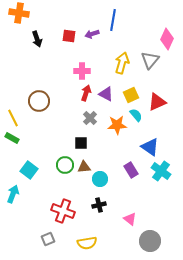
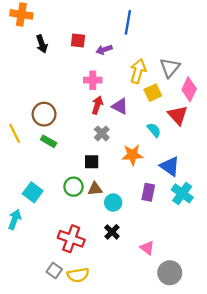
purple arrow: (92, 34) -> (104, 50), moved
pink diamond: (167, 39) -> (189, 89), moved
yellow square: (131, 95) -> (153, 93), moved
red triangle: (157, 102) -> (178, 115), turned -48
orange star: (117, 125) -> (132, 155), moved
green rectangle: (12, 138) -> (49, 141), moved
purple rectangle: (131, 170) -> (148, 192), turned 42
black cross: (99, 205) -> (112, 232), turned -32
gray square: (48, 239) -> (54, 270), turned -32
yellow semicircle: (87, 243) -> (78, 275), moved

